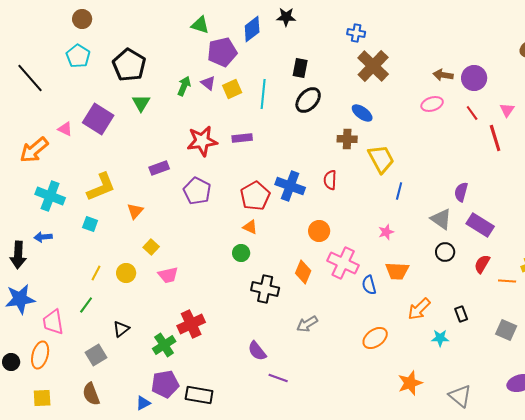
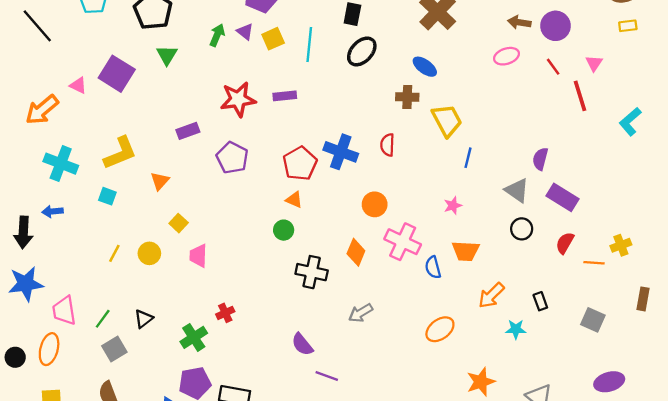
pink trapezoid: (168, 275) -> (198, 256), turned 105
green line: (86, 305) -> (103, 319), moved
red cross: (191, 324) -> (225, 313), size x0.6

